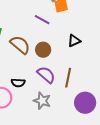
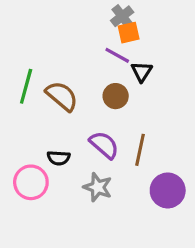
purple line: (42, 20) -> (117, 55), moved
black triangle: (74, 41) -> (142, 72), moved, turned -32
brown circle: (43, 50) -> (116, 96), moved

